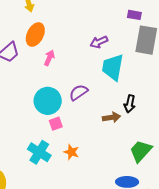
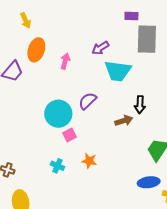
pink arrow: (49, 58) -> (65, 61), moved
cyan trapezoid: (113, 67) -> (118, 71), turned -84
cyan cross: (39, 152) -> (57, 166), size x0.6

